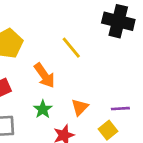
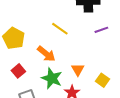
green star: (43, 109) -> (52, 78), size x1.5
purple line: (120, 109) -> (101, 30), moved

